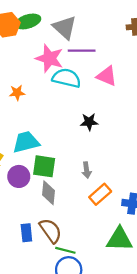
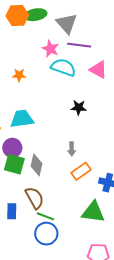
pink star: (49, 58) -> (51, 49), size x0.7
green square: (44, 166) -> (14, 164), moved
blue rectangle: (26, 233) -> (12, 211), moved

